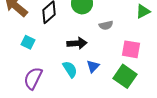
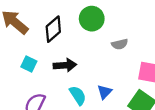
black arrow: (77, 43) -> (65, 65), moved

